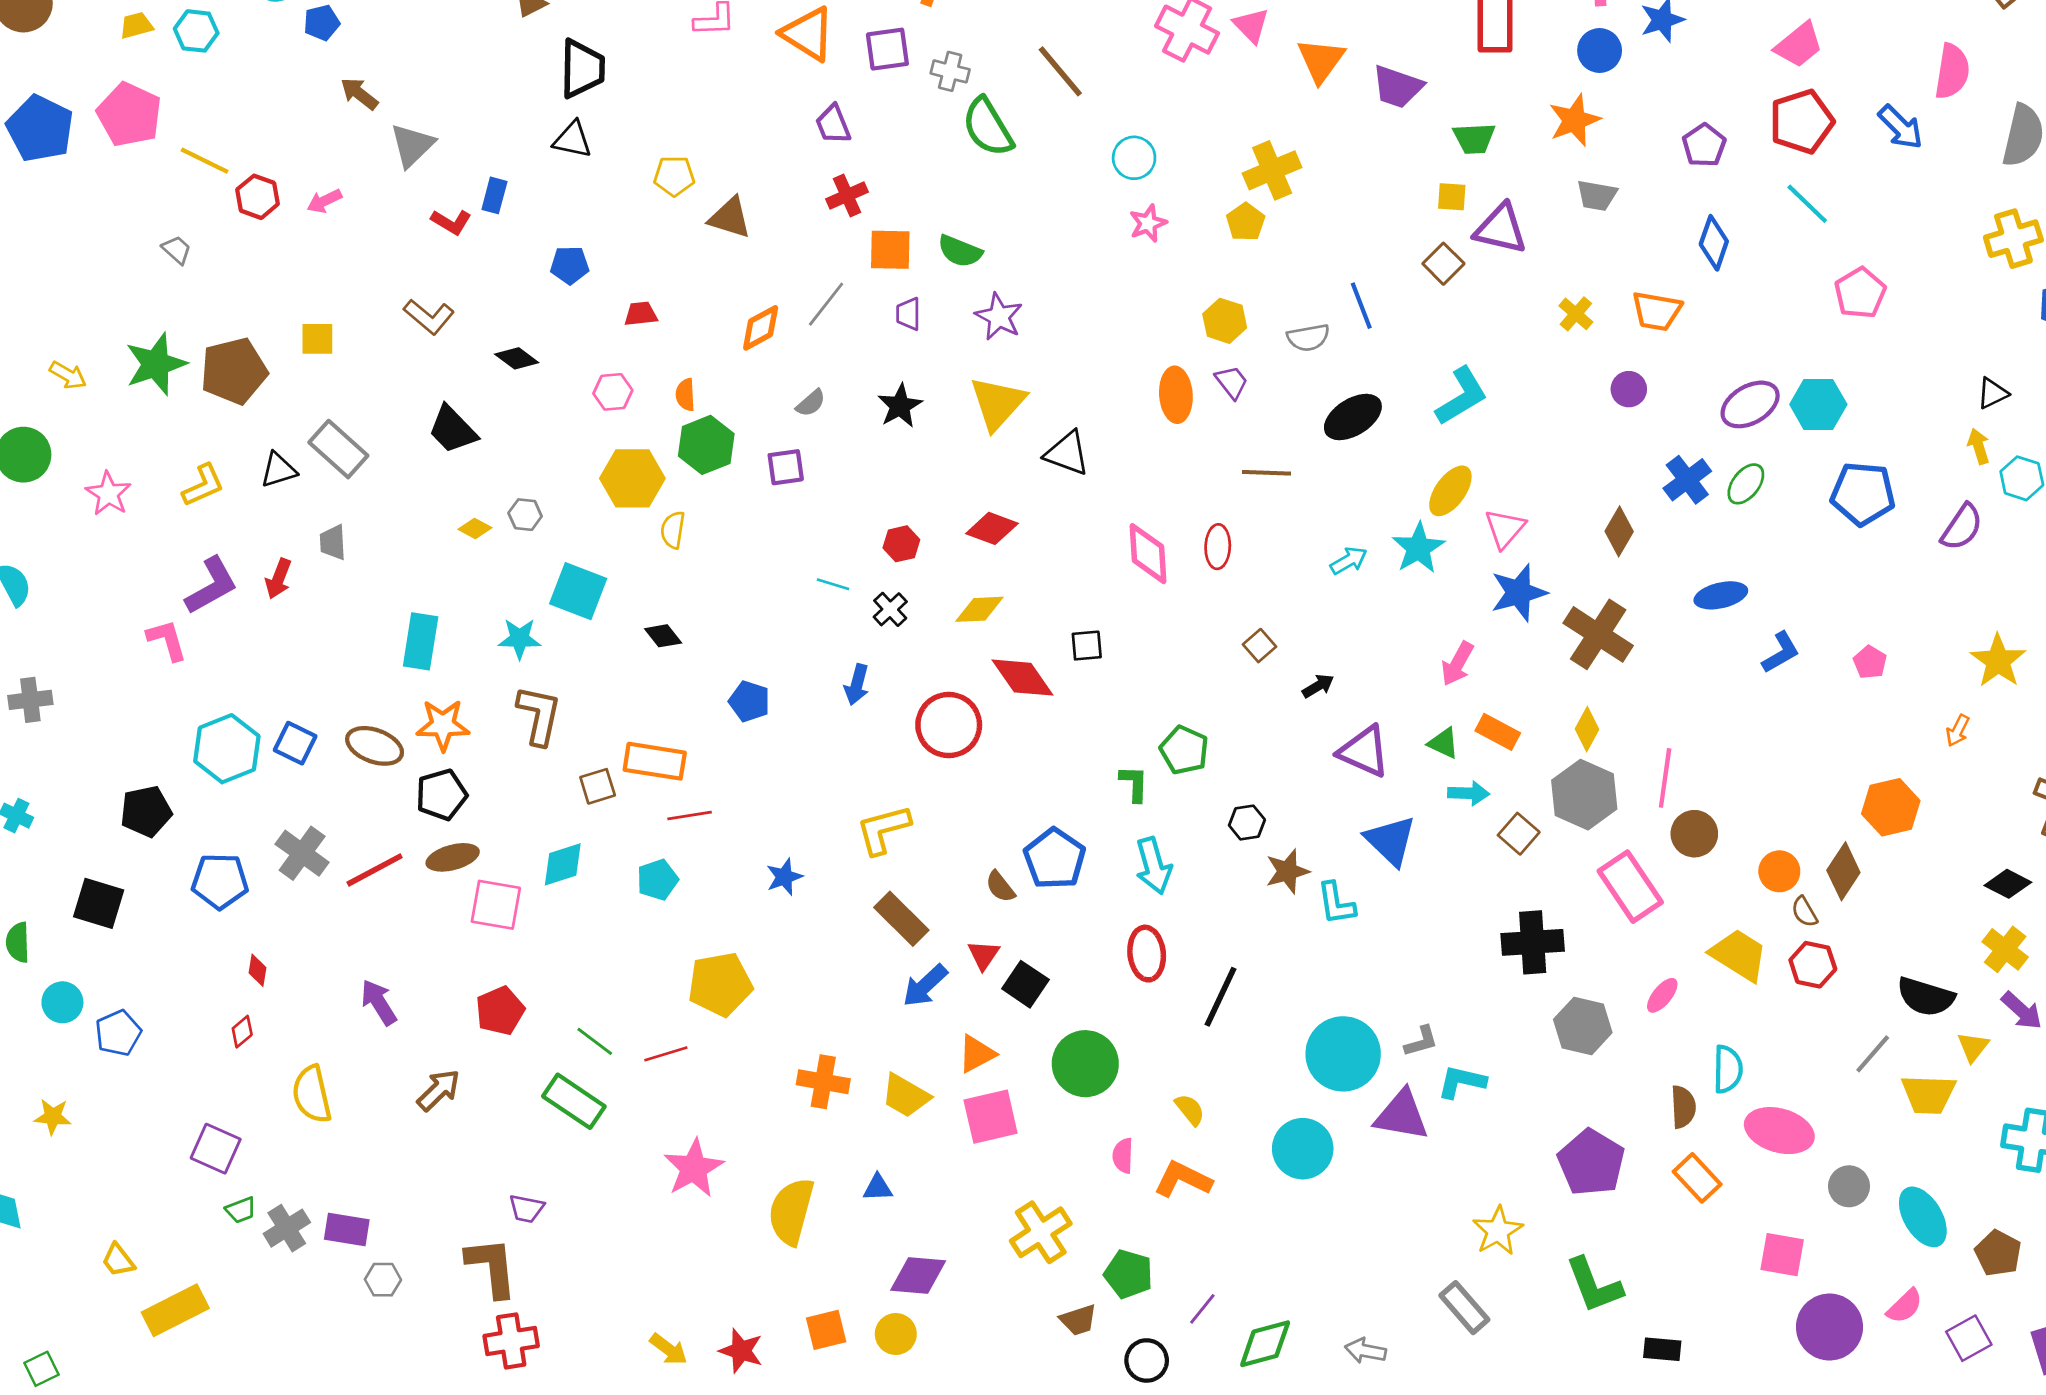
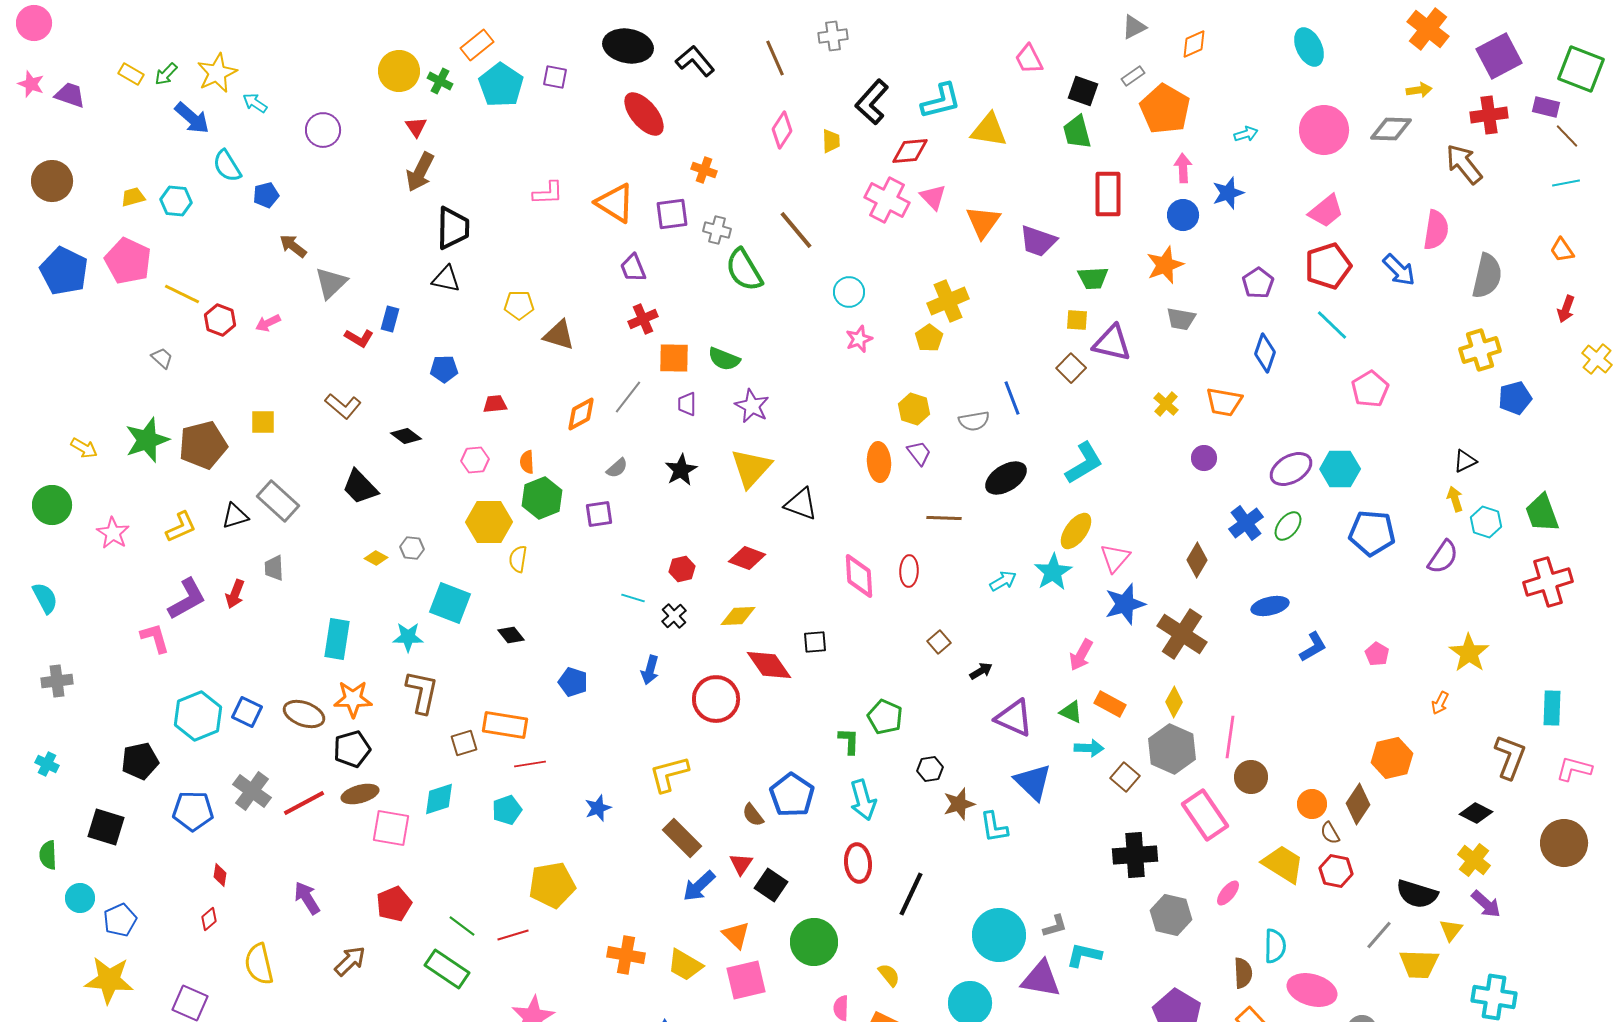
orange triangle: (977, 1054) -> (736, 935), turned -48
yellow star: (53, 1117) -> (109, 980), moved, size x1.8

